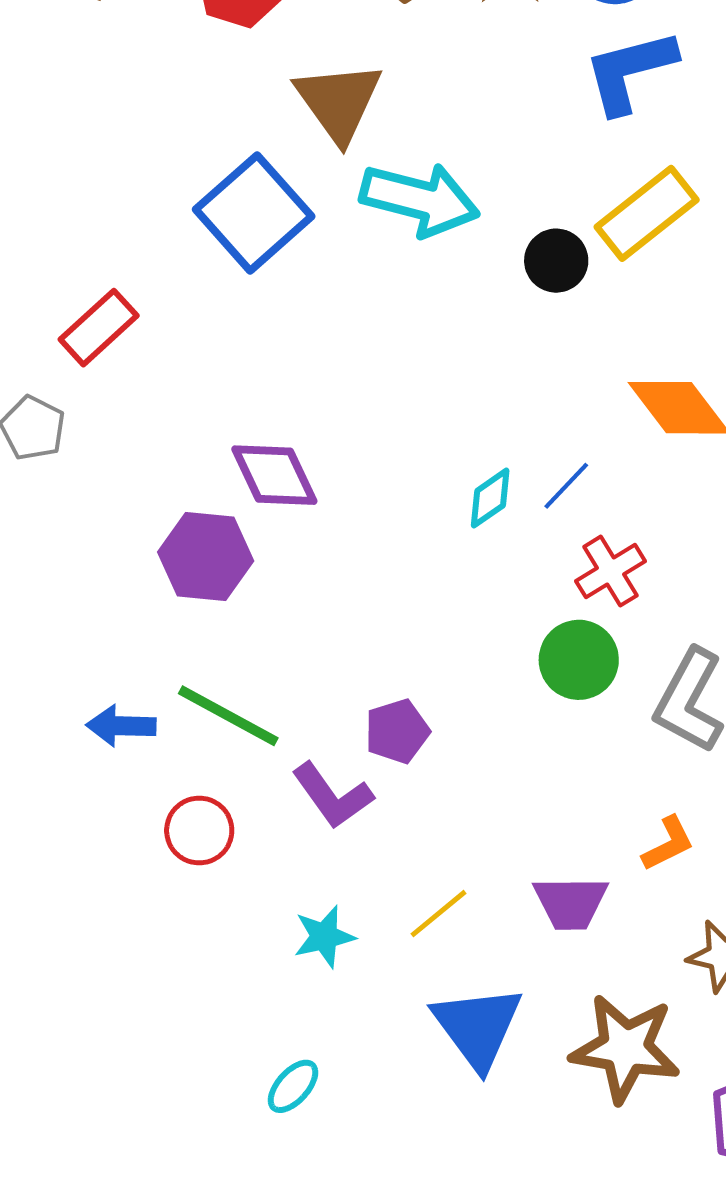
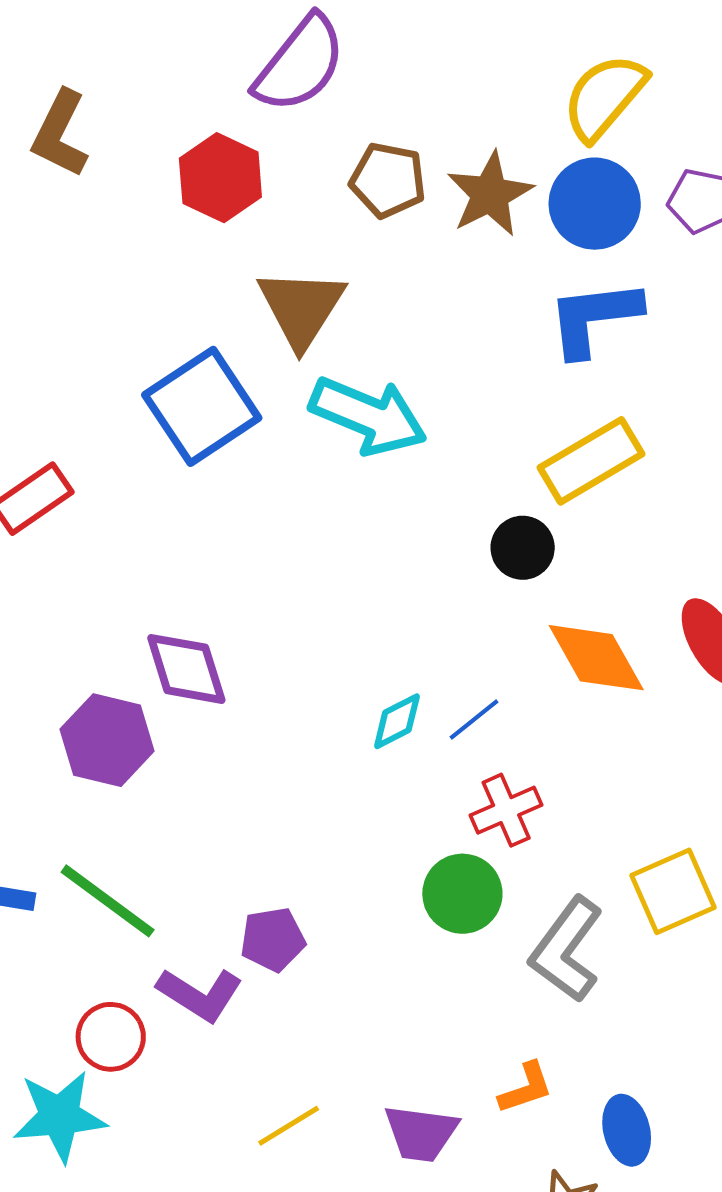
black circle: (556, 261) -> (523, 548), moved
purple L-shape: (333, 796) -> (200, 994), turned -30
red circle: (199, 830) -> (111, 1037), moved
cyan star: (324, 937) -> (60, 1116), moved, size x1.5

